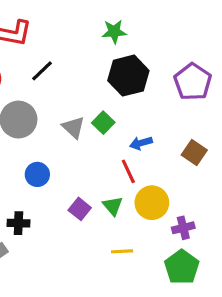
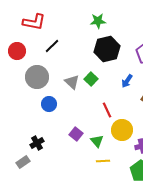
blue arrow: (141, 143) -> (127, 81), moved, turned -40
blue circle: (37, 174) -> (49, 104), moved
green triangle: (113, 206) -> (97, 141), moved
black cross: (18, 223) -> (37, 143), turned -32

